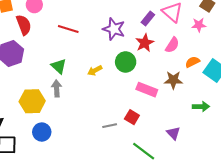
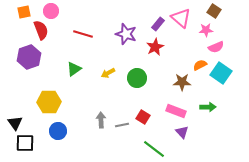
pink semicircle: (172, 45) -> (216, 47), moved, turned 35
green circle: (126, 62) -> (137, 78), moved
green triangle: (59, 66) -> (74, 69), turned 42
gray arrow: (57, 89) -> (101, 120), moved
pink rectangle: (147, 90) -> (176, 111), moved

